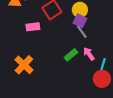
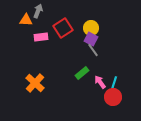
pink rectangle: (33, 27) -> (41, 37), moved
pink arrow: (89, 54) -> (100, 82), moved

